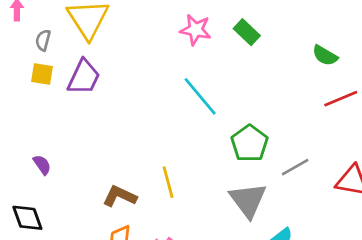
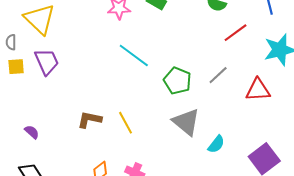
purple trapezoid: (84, 77) -> (47, 62), turned -36
gray line: (295, 167) -> (218, 75), moved
brown L-shape: (120, 196) -> (90, 119), moved

